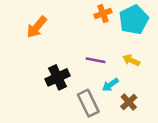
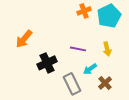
orange arrow: (37, 27) -> (24, 39), moved
yellow arrow: (131, 60) -> (107, 49), turned -128

